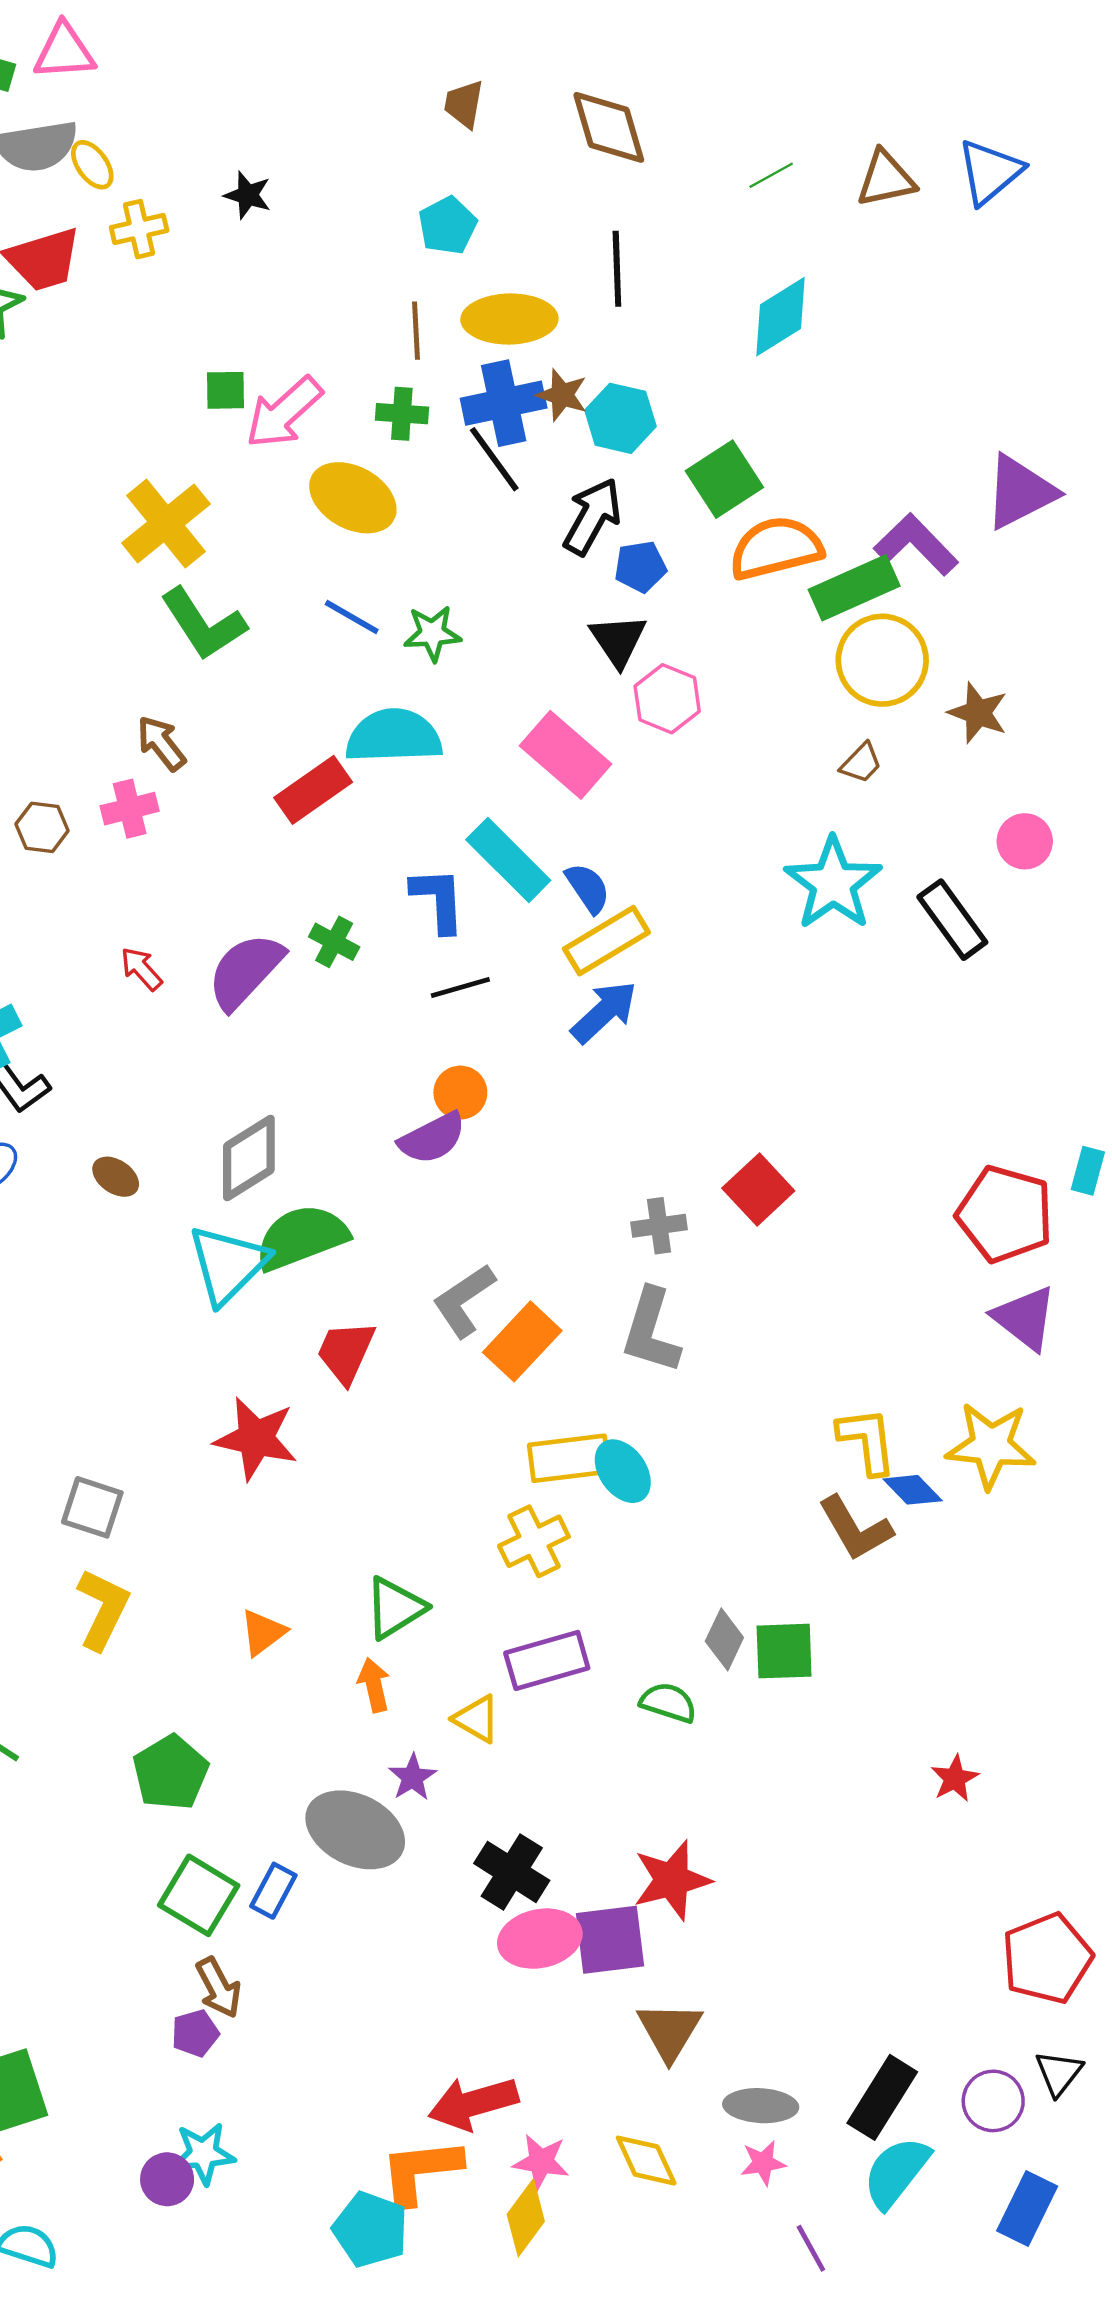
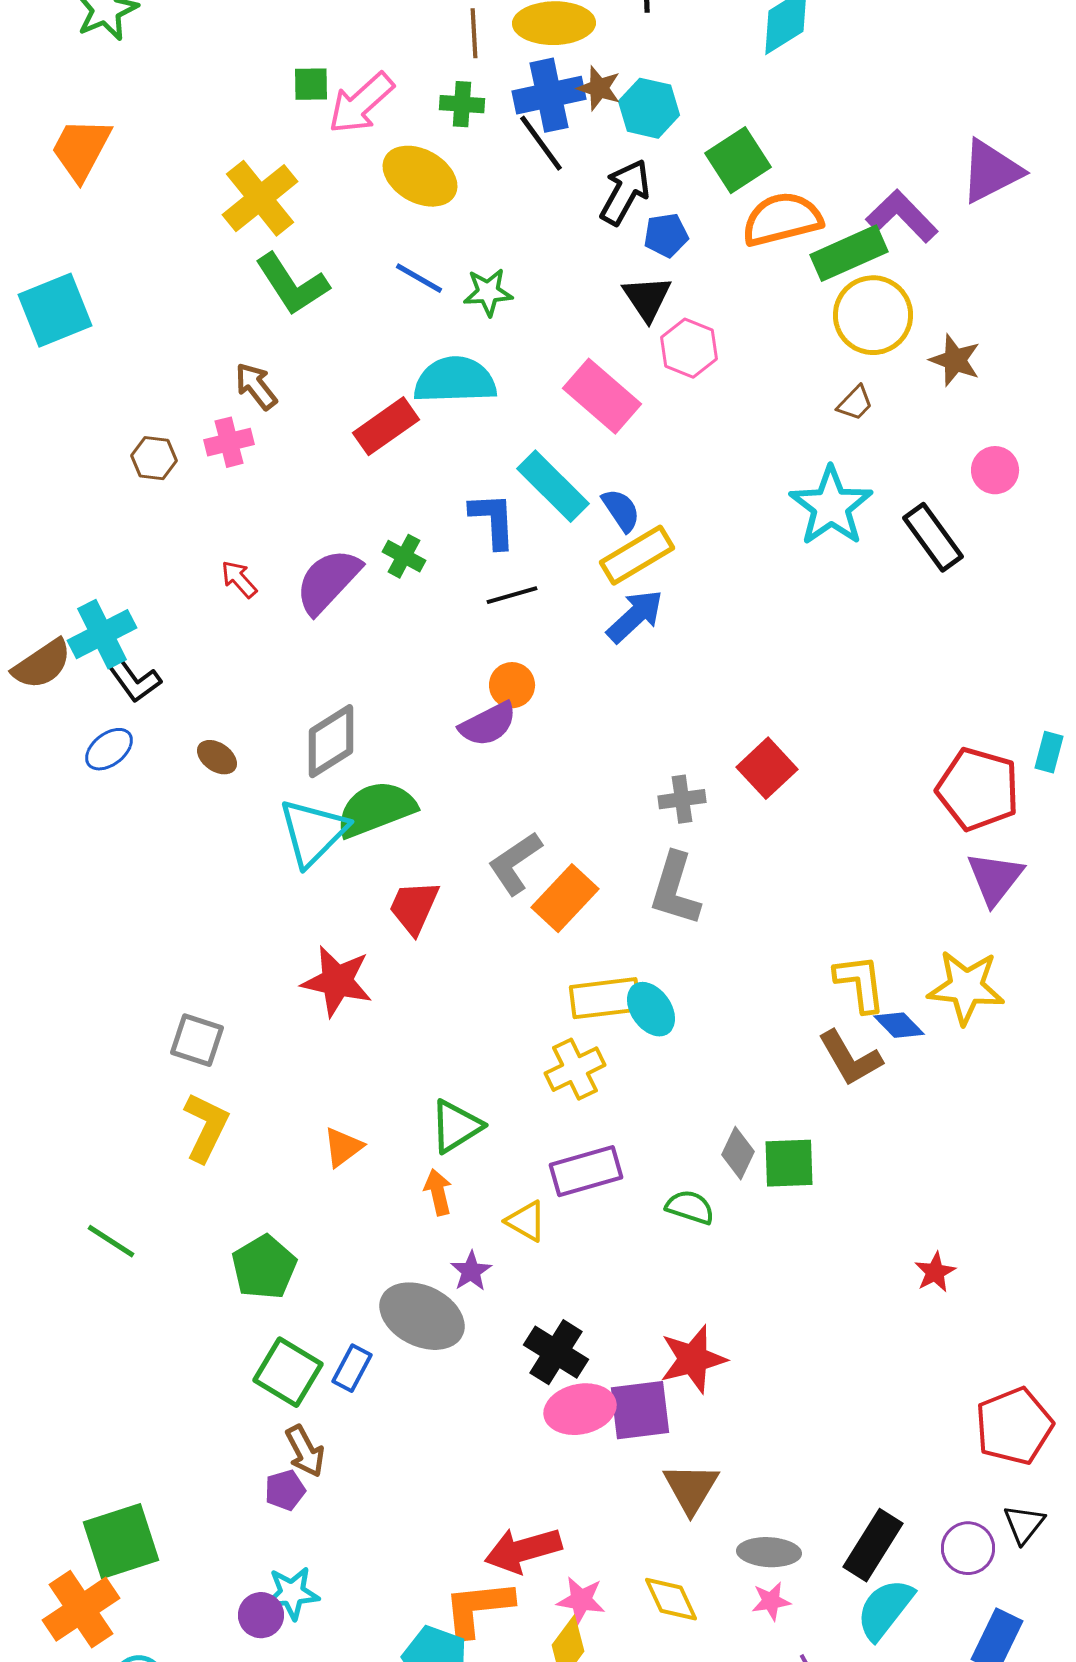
purple triangle: (1025, 1318) -> (995, 878), turned 30

